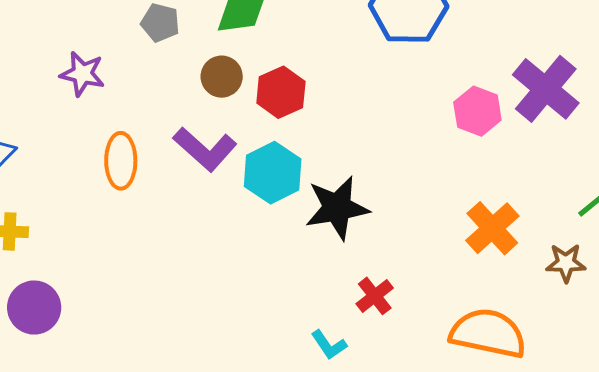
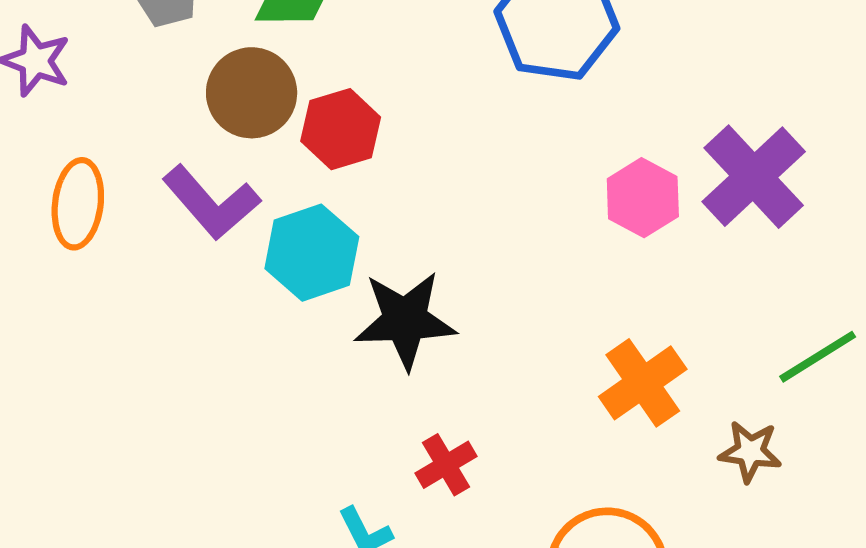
brown circle: (222, 77) -> (252, 93), size x1.4

